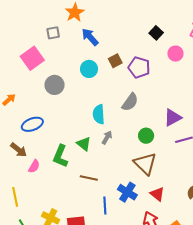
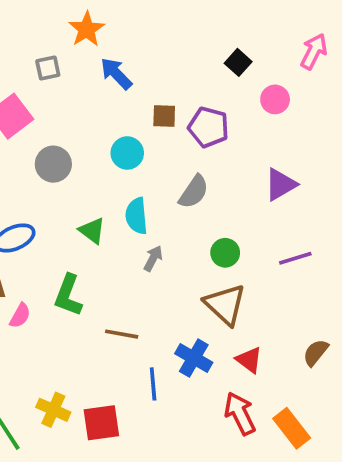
brown square: (115, 61) -> (164, 116), turned 32
cyan circle: (89, 69) -> (127, 153), moved
purple triangle: (173, 117) -> (281, 184), moved
green triangle: (84, 144) -> (92, 231), moved

